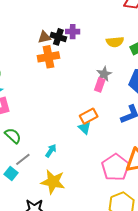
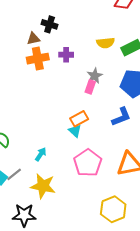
purple cross: (73, 32) -> (66, 55), moved
black cross: (58, 37) -> (50, 24), moved
gray line: (23, 159) -> (14, 174), moved
pink pentagon: (115, 167) -> (88, 163), moved

